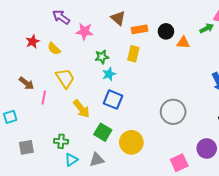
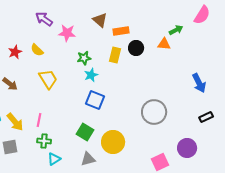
green arrow: (207, 28) -> (176, 30), moved
black circle: (166, 31) -> (136, 48), moved
red star: (33, 42) -> (15, 52), moved
pink line: (44, 98) -> (39, 120), moved
yellow arrow: (81, 109) -> (15, 122), moved
gray triangle: (97, 160) -> (88, 159), moved

